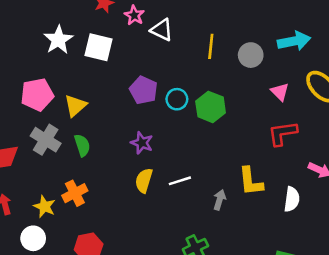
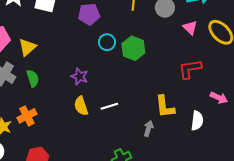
purple pentagon: (143, 90) -> (89, 14), moved, turned -30
pink triangle: (280, 92) -> (190, 28), moved
yellow semicircle: (144, 180) -> (81, 106), turned -36
gray arrow: (219, 200) -> (148, 128), moved

